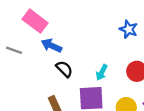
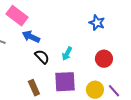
cyan arrow: (102, 72) -> (67, 54), moved

